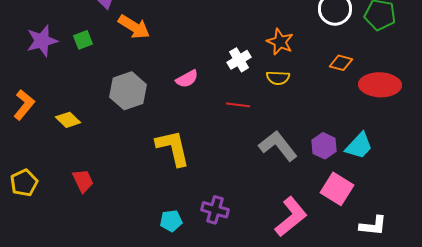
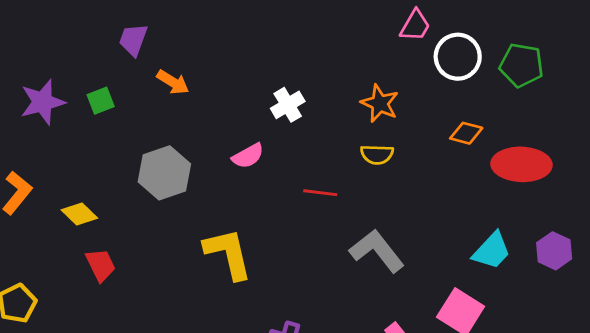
orange arrow: (134, 27) -> (173, 82), size x0.7
white cross: (239, 60) -> (288, 105), moved
purple hexagon: (324, 146) -> (554, 251), moved
red trapezoid: (83, 181) -> (101, 265), moved

